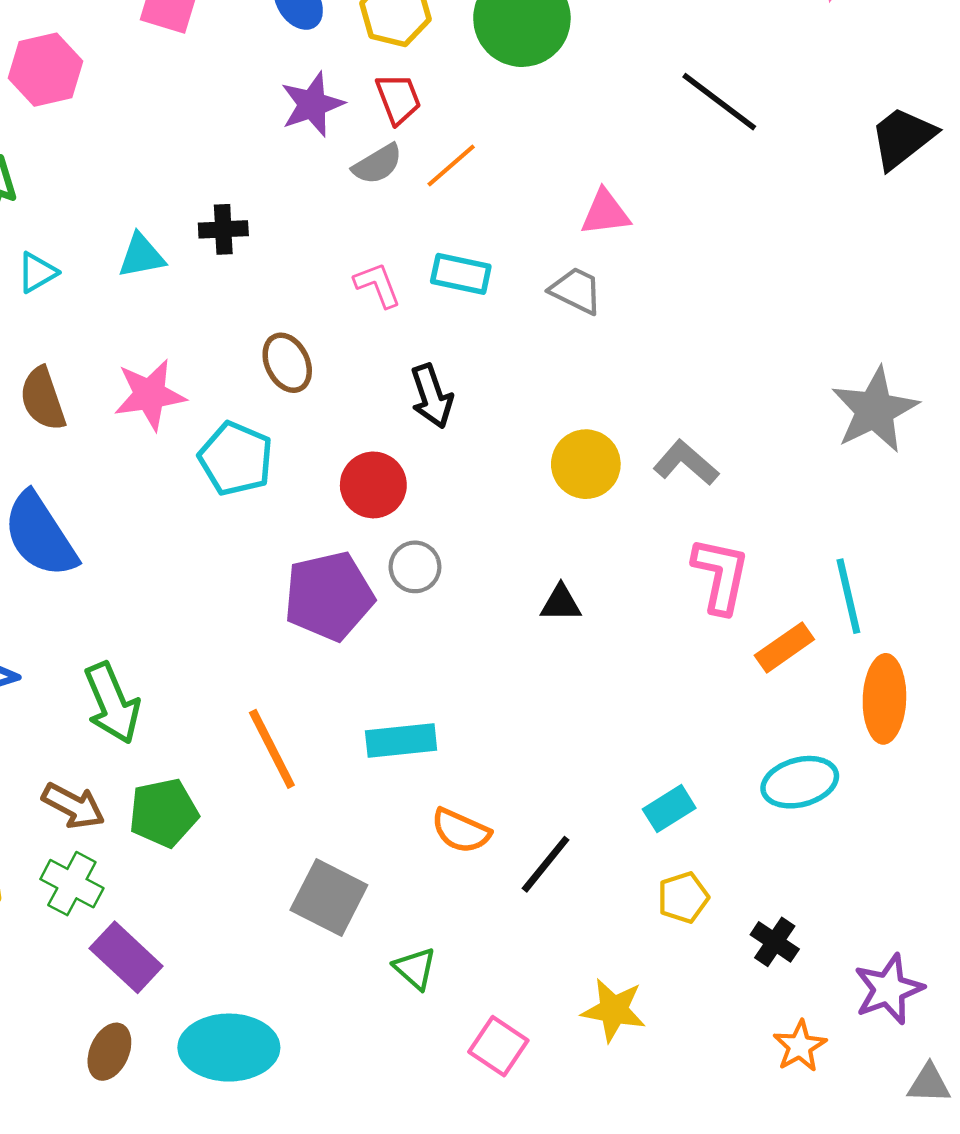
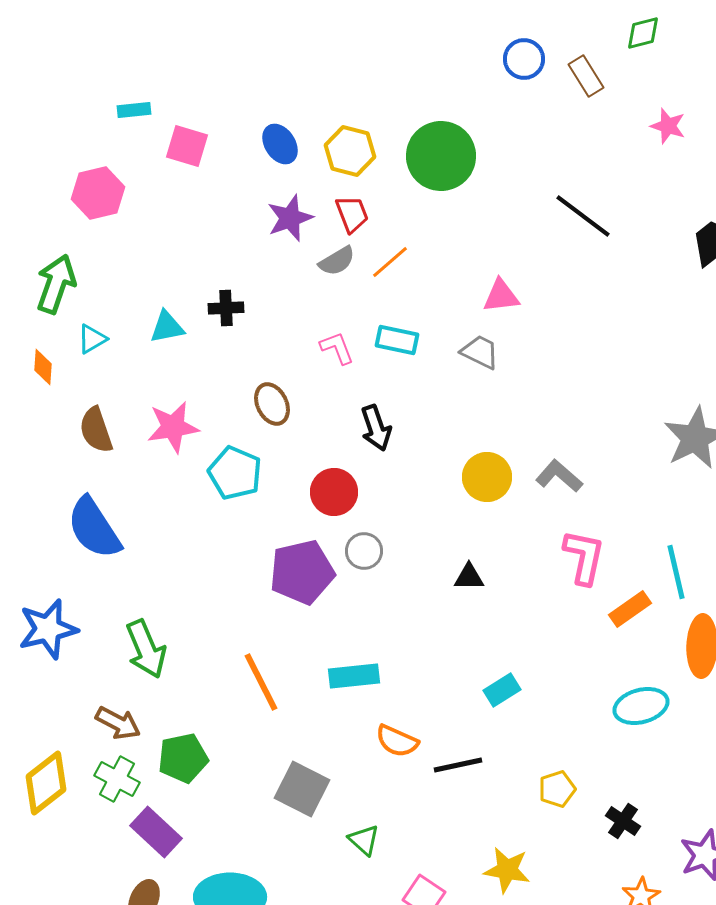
cyan rectangle: (669, 809) -> (502, 690), moved
green pentagon: (164, 813) -> (183, 758), moved
black line: (546, 864) -> (458, 765), turned 39

